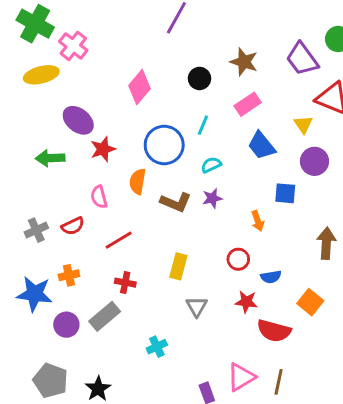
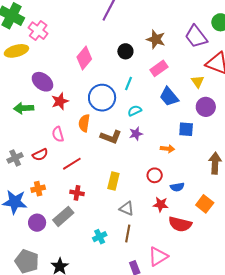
orange arrow: (258, 221) -> (167, 149), turned -64
gray triangle: (197, 307) -> (127, 208), turned -35
brown line: (279, 382) -> (128, 233), moved

